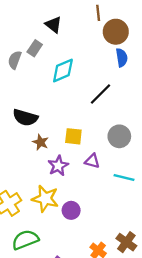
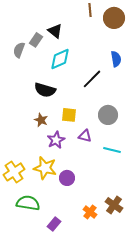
black triangle: (53, 25) -> (55, 31), moved
brown circle: (116, 32) -> (114, 18), moved
blue semicircle: (122, 58) -> (116, 59), moved
black semicircle: (25, 118) -> (45, 90), moved
green semicircle: (25, 240) -> (28, 203), turned 30

